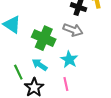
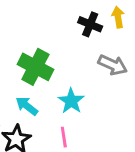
gray arrow: (73, 30) -> (113, 65), moved

